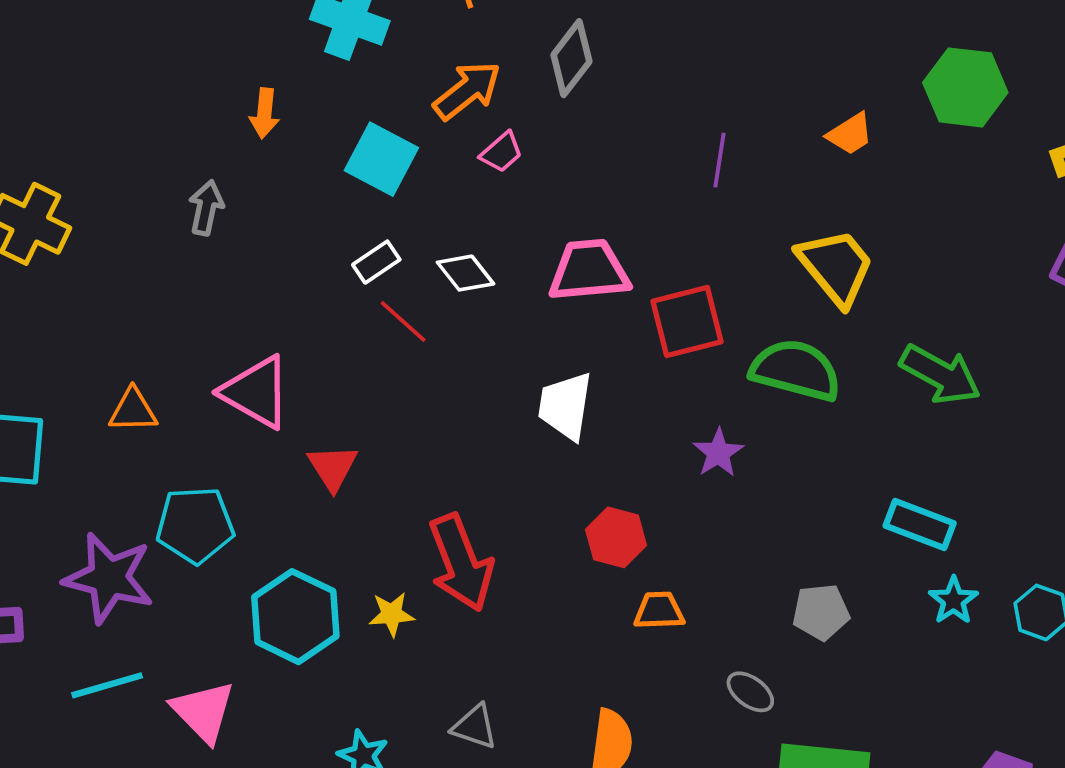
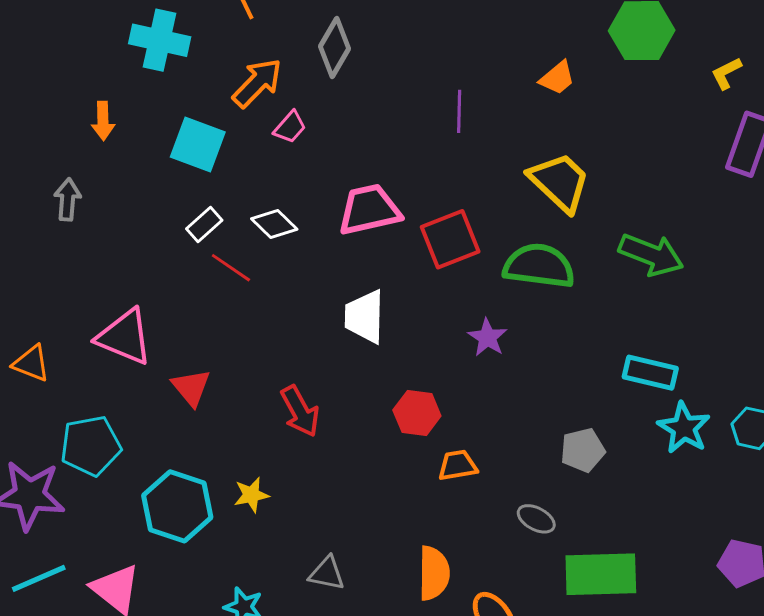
orange triangle: (133, 410) -> (31, 363), turned 30
red arrow: (461, 563) -> (300, 411), moved, size x0.7
cyan star: (953, 600) -> (684, 428), size x1.4

